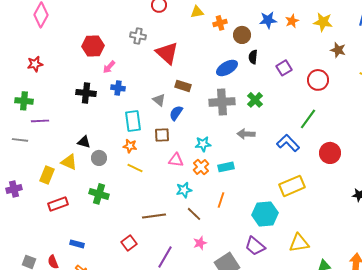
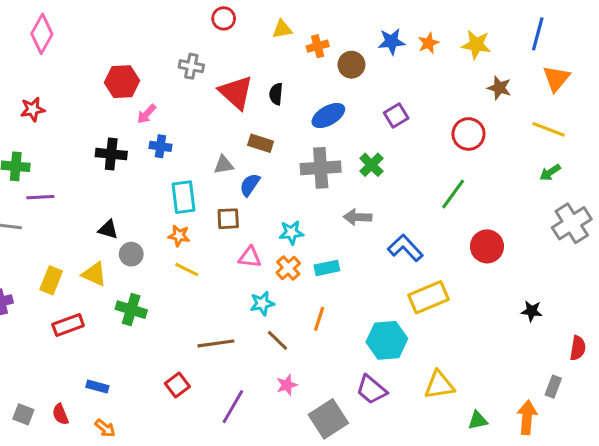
black semicircle: (253, 57) -> (276, 94), moved
purple square: (284, 68) -> (396, 116), moved
gray triangle: (159, 100) -> (224, 165), turned -48
blue L-shape: (288, 143) -> (405, 248), moved
yellow triangle: (69, 162) -> (94, 274), moved

